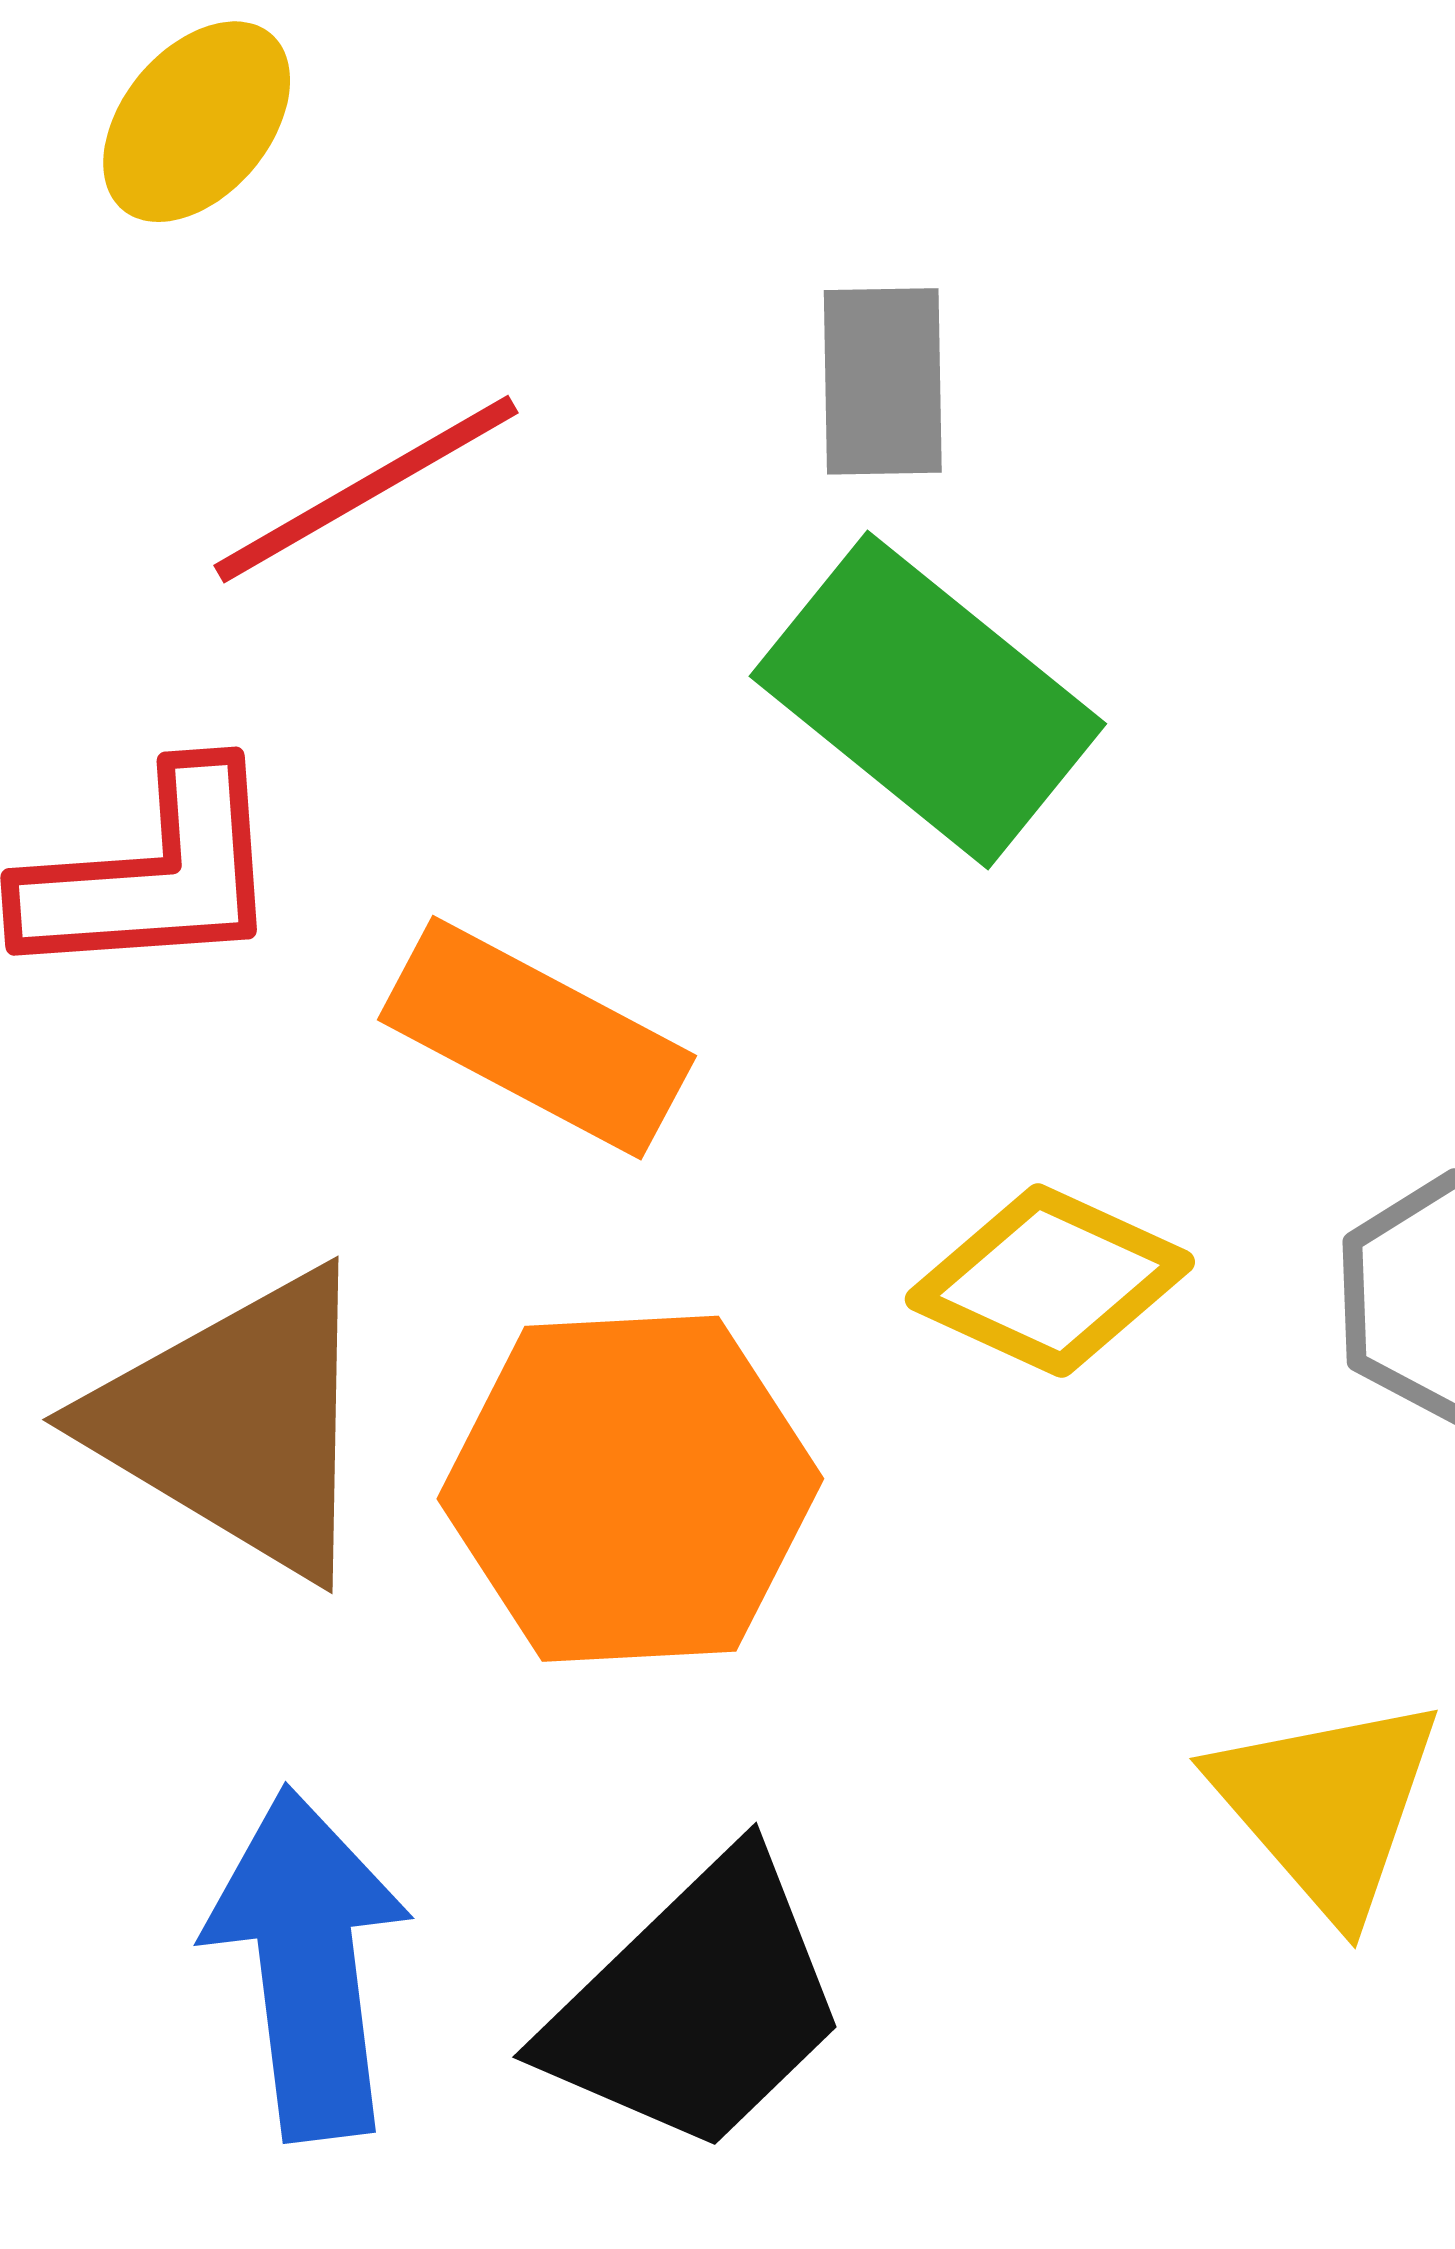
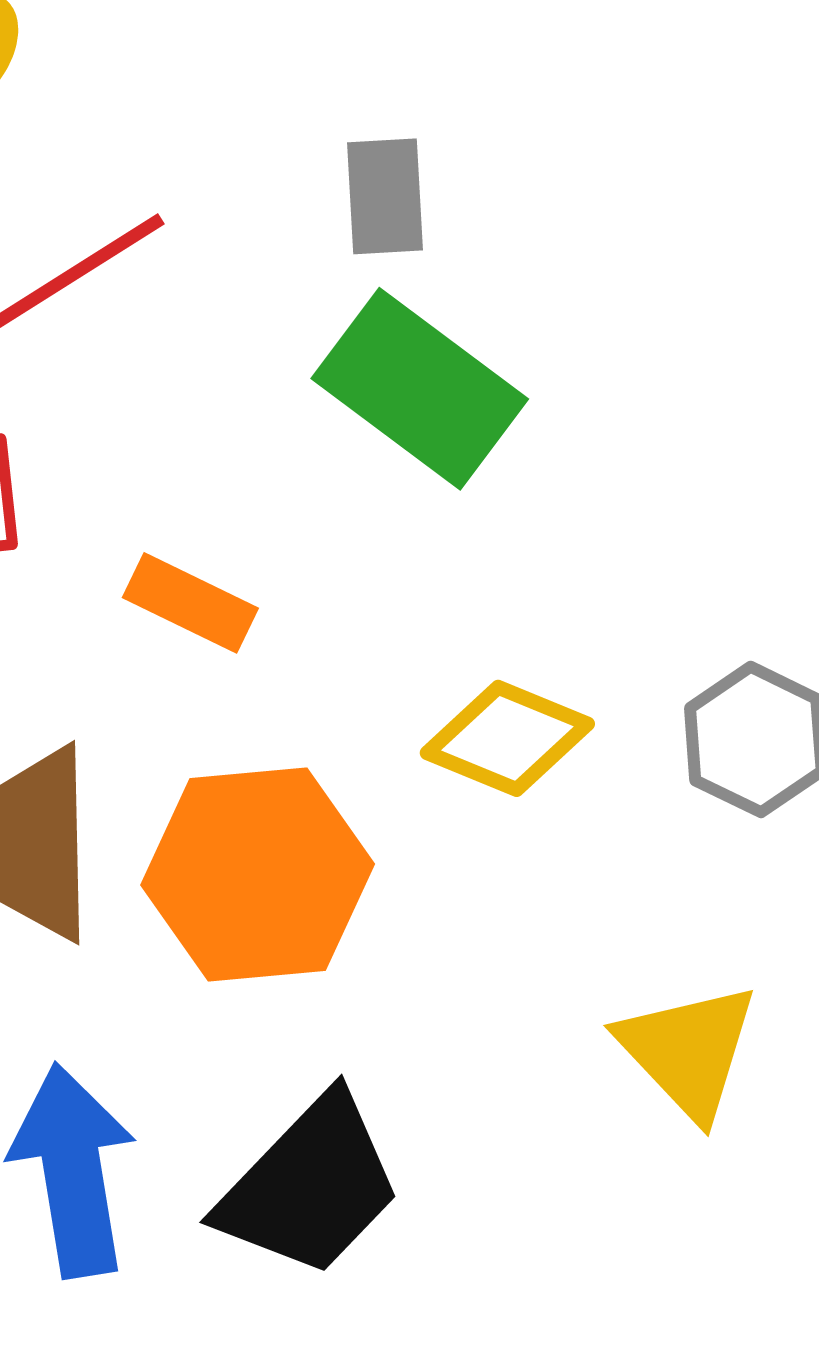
orange rectangle: (537, 1038) -> (190, 603), size x0.7

